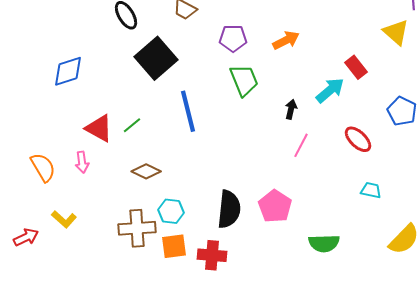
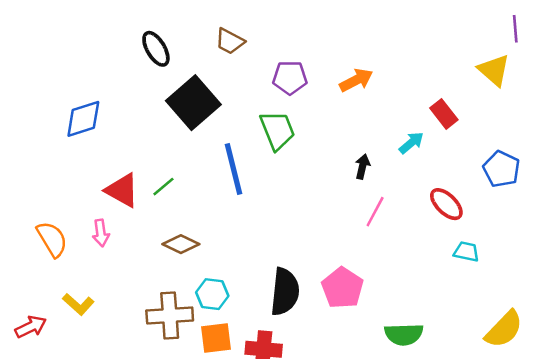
green trapezoid: (244, 80) -> (277, 130), moved
cyan arrow: (330, 90) -> (411, 143), size x0.7
cyan trapezoid: (371, 190) -> (466, 252), moved

